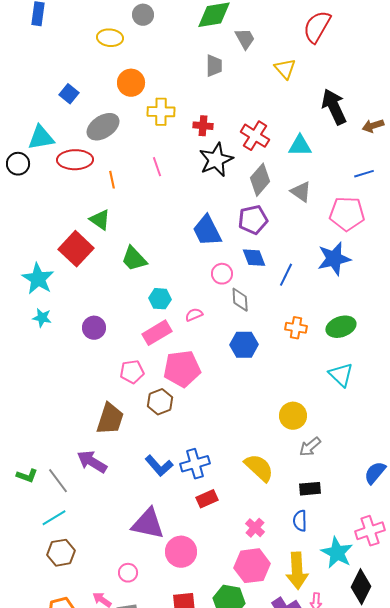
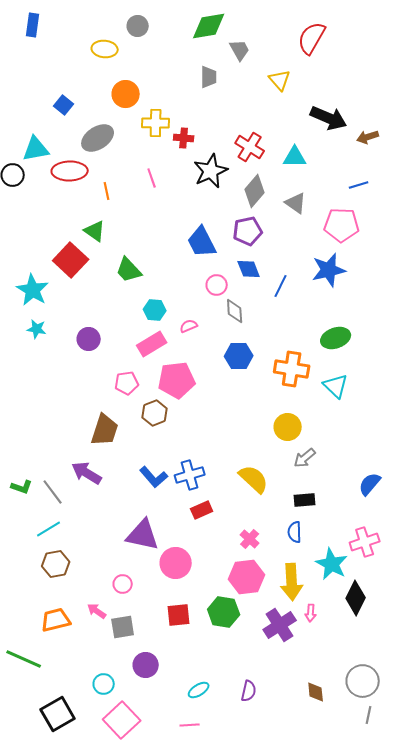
black arrow: (334, 107) -> (329, 118), turned 138
red cross: (203, 126) -> (184, 138), moved
orange cross: (296, 328) -> (292, 369), moved, size x1.6

